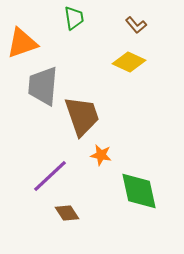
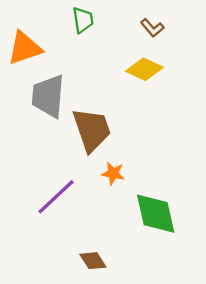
brown diamond: (67, 213) -> (93, 261), moved

